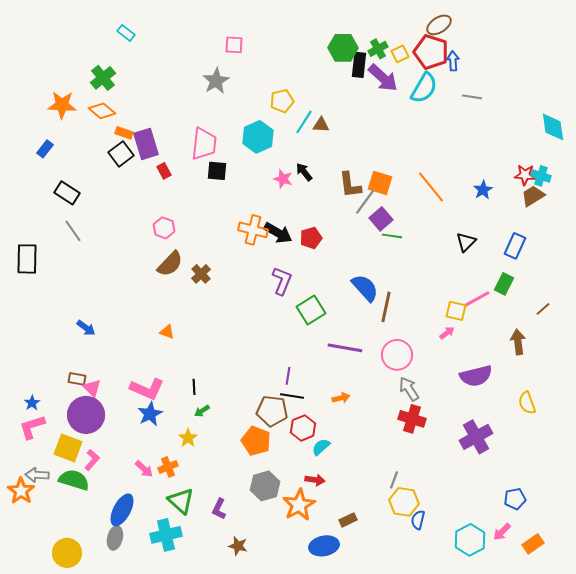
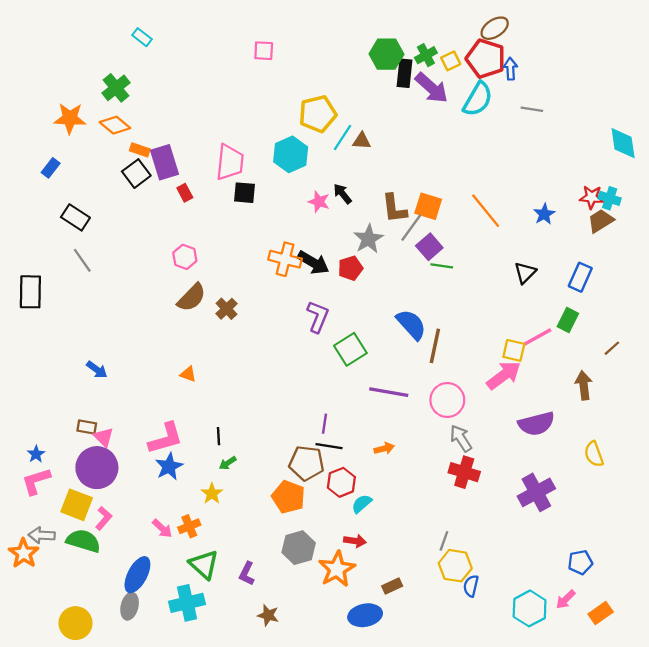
gray star: (216, 81) -> (368, 239), moved
yellow pentagon: (282, 101) -> (318, 114), size x1.4
pink arrow: (447, 333) -> (504, 375), size x2.0
pink L-shape: (147, 389) -> (166, 438), turned -40

